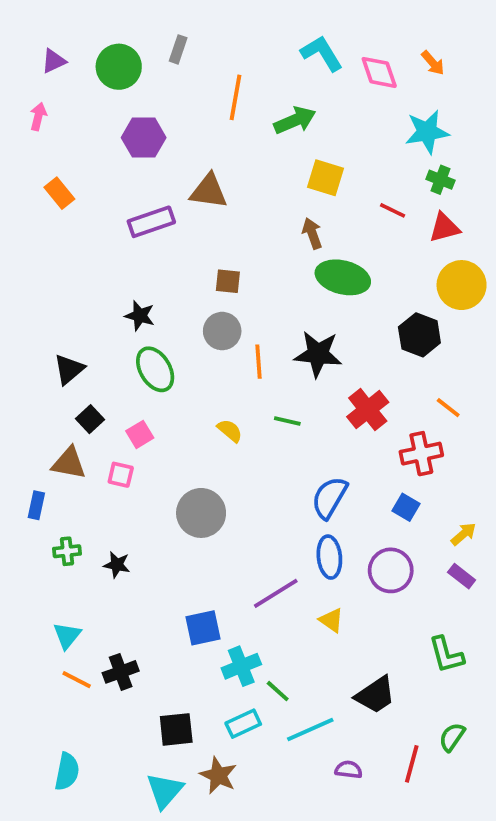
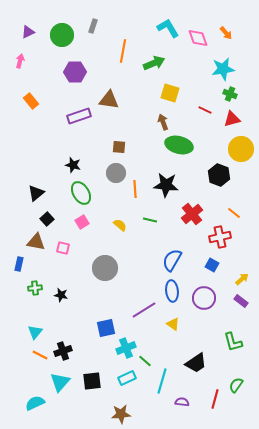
pink square: (140, 434) -> (82, 222), moved
cyan line: (310, 729) -> (162, 381), turned -50
cyan semicircle: (67, 772) -> (35, 403), turned -126
brown star: (218, 775) -> (121, 414), moved, turned -30
cyan triangle: (165, 791) -> (60, 382), moved

